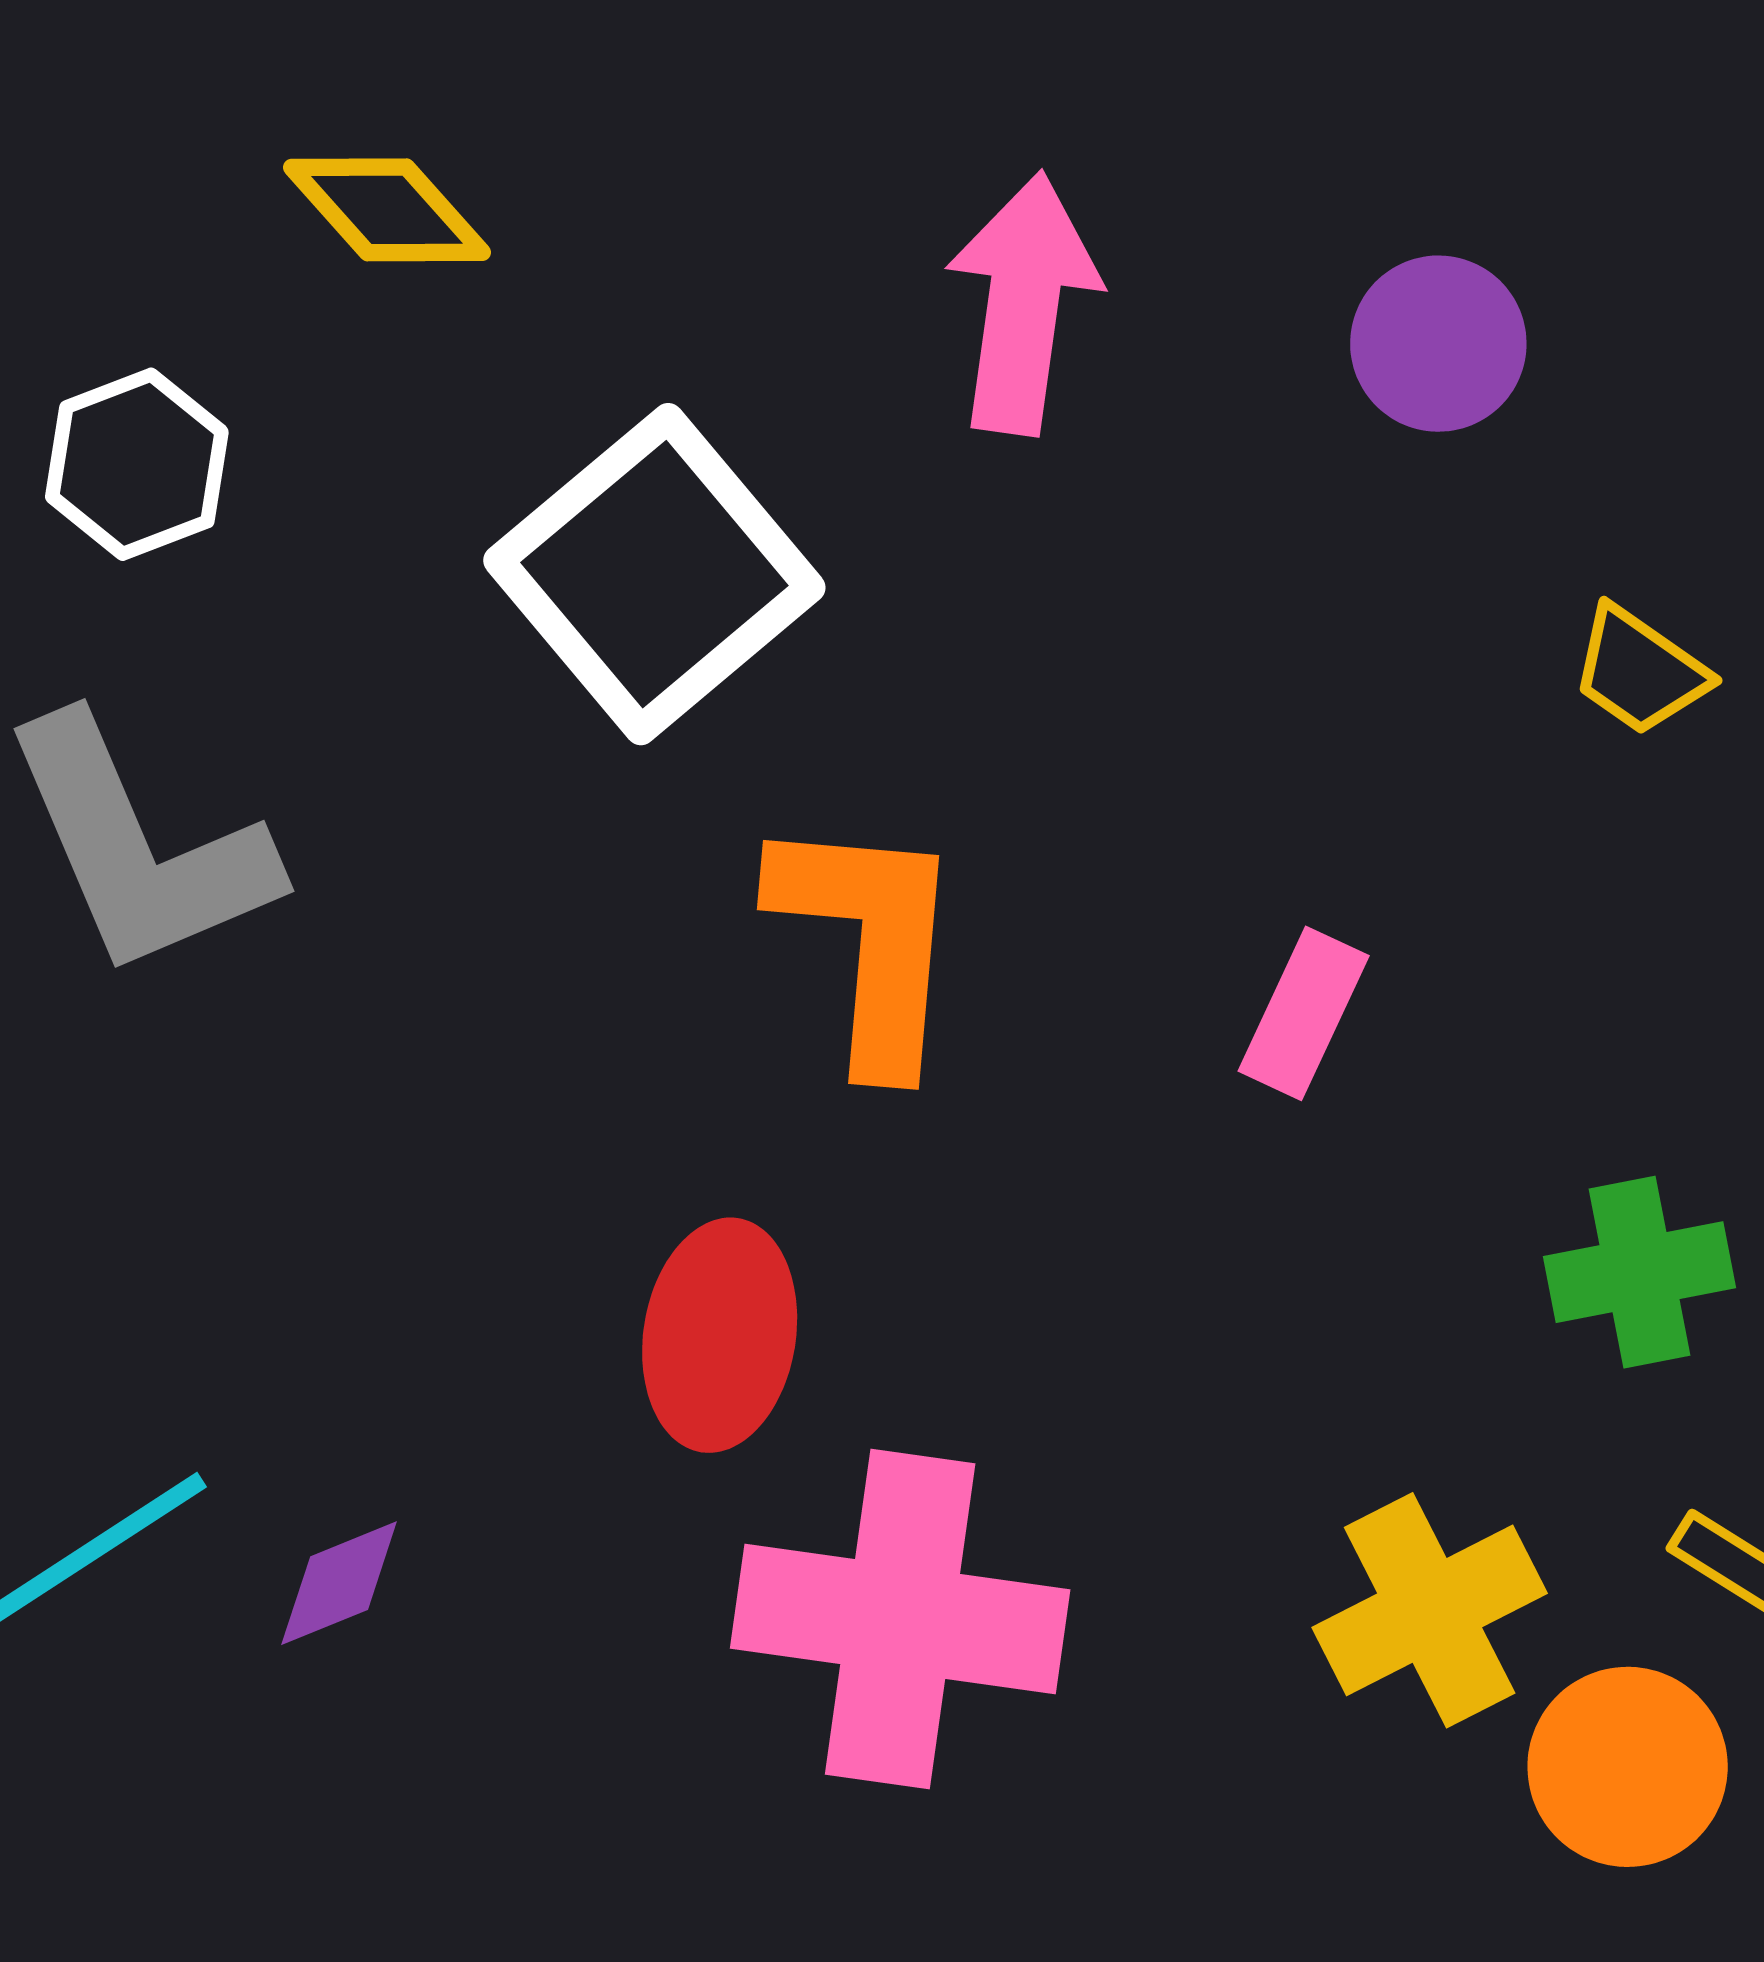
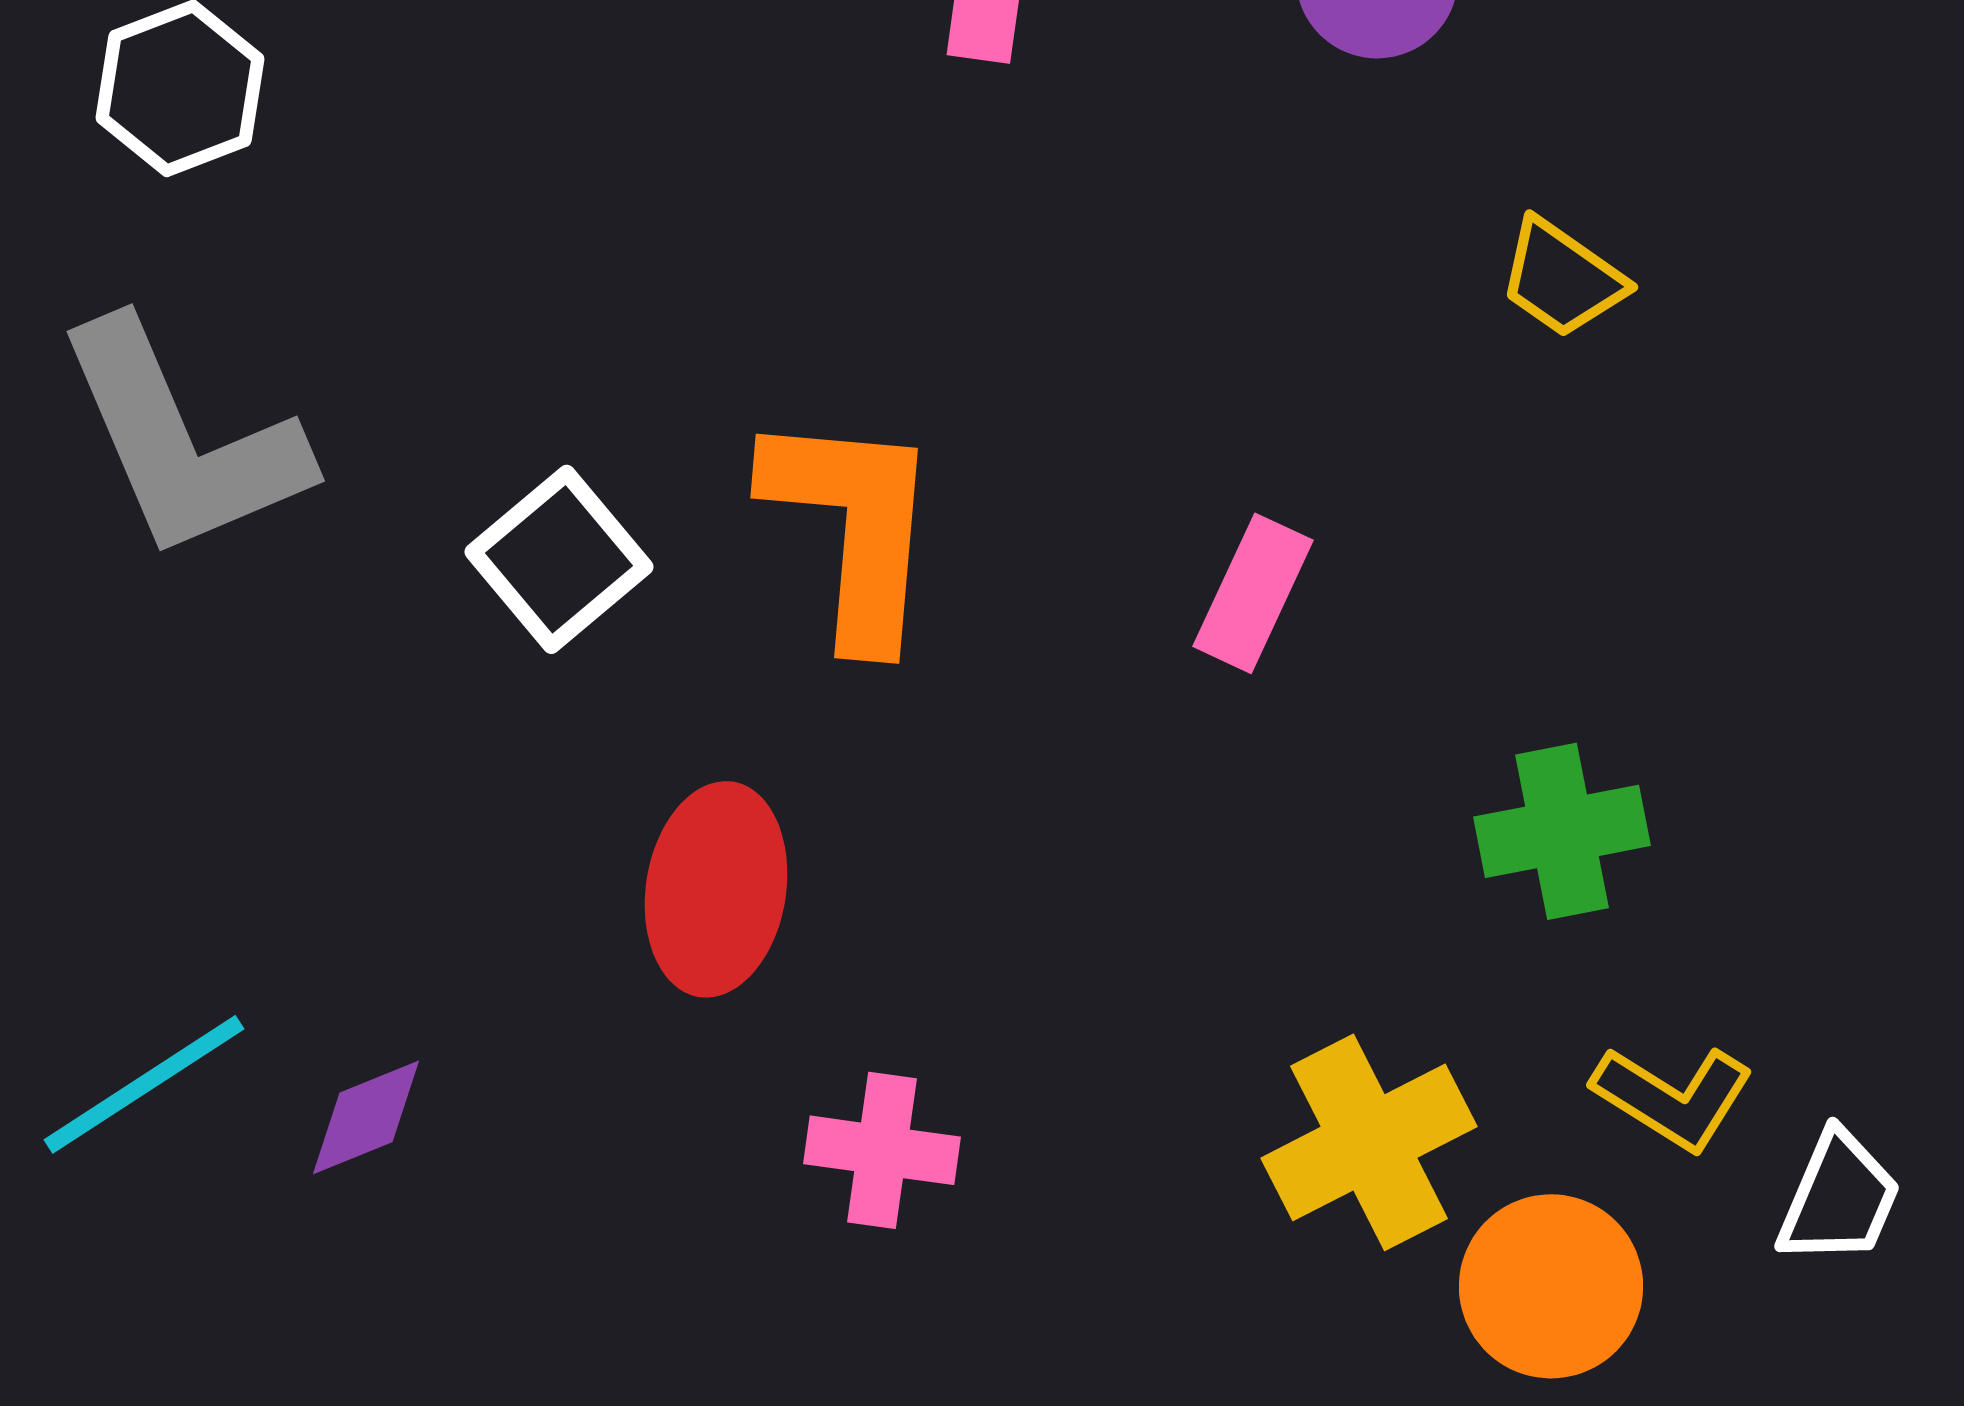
white square: (654, 574) -> (559, 559), moved, size x0.6
pink cross: (900, 1619) -> (882, 1150), size x0.5

